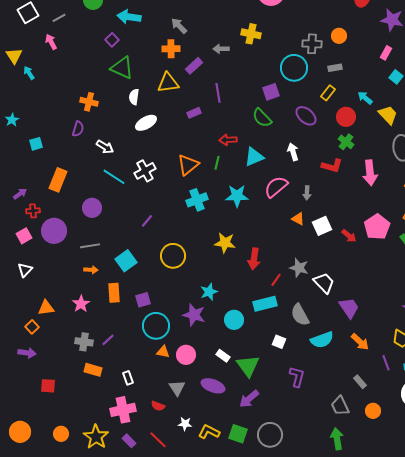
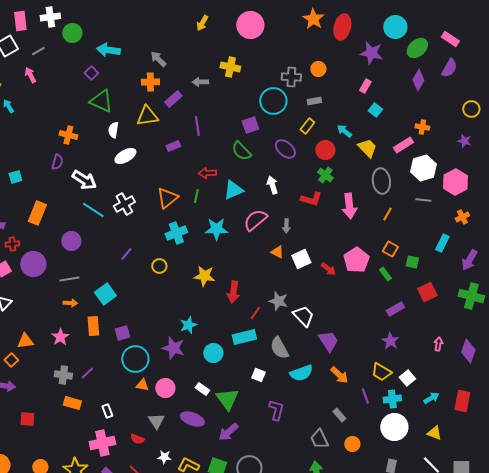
white arrow: (105, 147) -> (84, 180), size x1.4
yellow circle: (173, 256) -> (159, 266), moved, size x0.6

